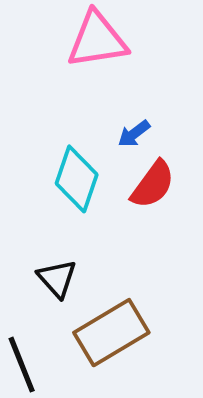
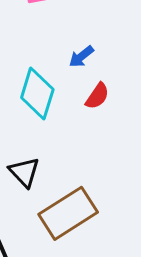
red semicircle: (153, 185) -> (97, 96), size x0.7

